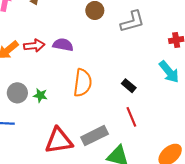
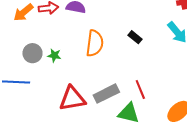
black rectangle: (129, 86) -> (135, 37), moved
red line: (131, 117) -> (140, 90), moved

